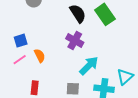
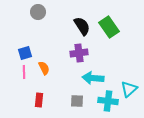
purple cross: (75, 41) -> (79, 53), turned -36
pink line: (20, 60) -> (24, 72), turned -56
cyan arrow: (89, 66) -> (93, 78), turned -130

